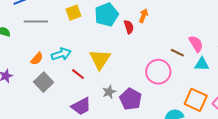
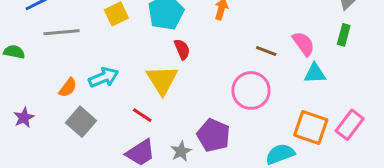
red semicircle: (129, 27) -> (182, 49), moved
brown line: (177, 53) -> (266, 51), moved
red line: (78, 74) -> (142, 115), moved
gray star: (109, 92) -> (181, 151), moved

